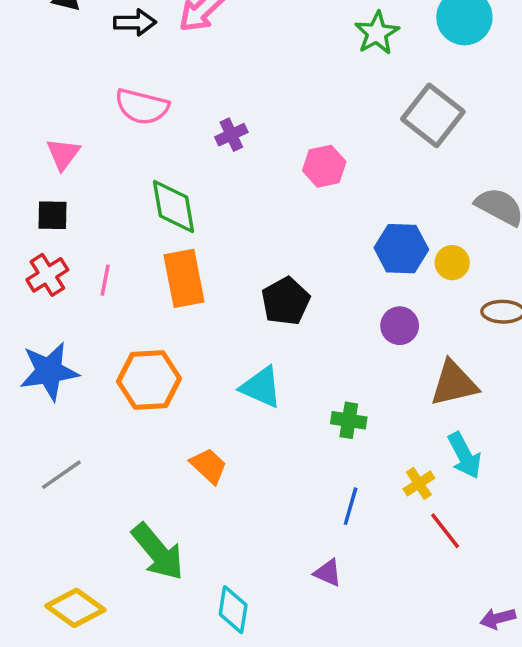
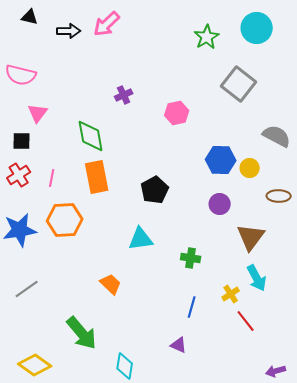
pink semicircle: (142, 107) -> (21, 75), moved
pink triangle: (63, 154) -> (38, 113), moved
orange hexagon: (149, 380) -> (65, 220), moved
brown triangle: (454, 384) -> (251, 237), turned -40
cyan triangle: (261, 387) -> (141, 239), turned -32

